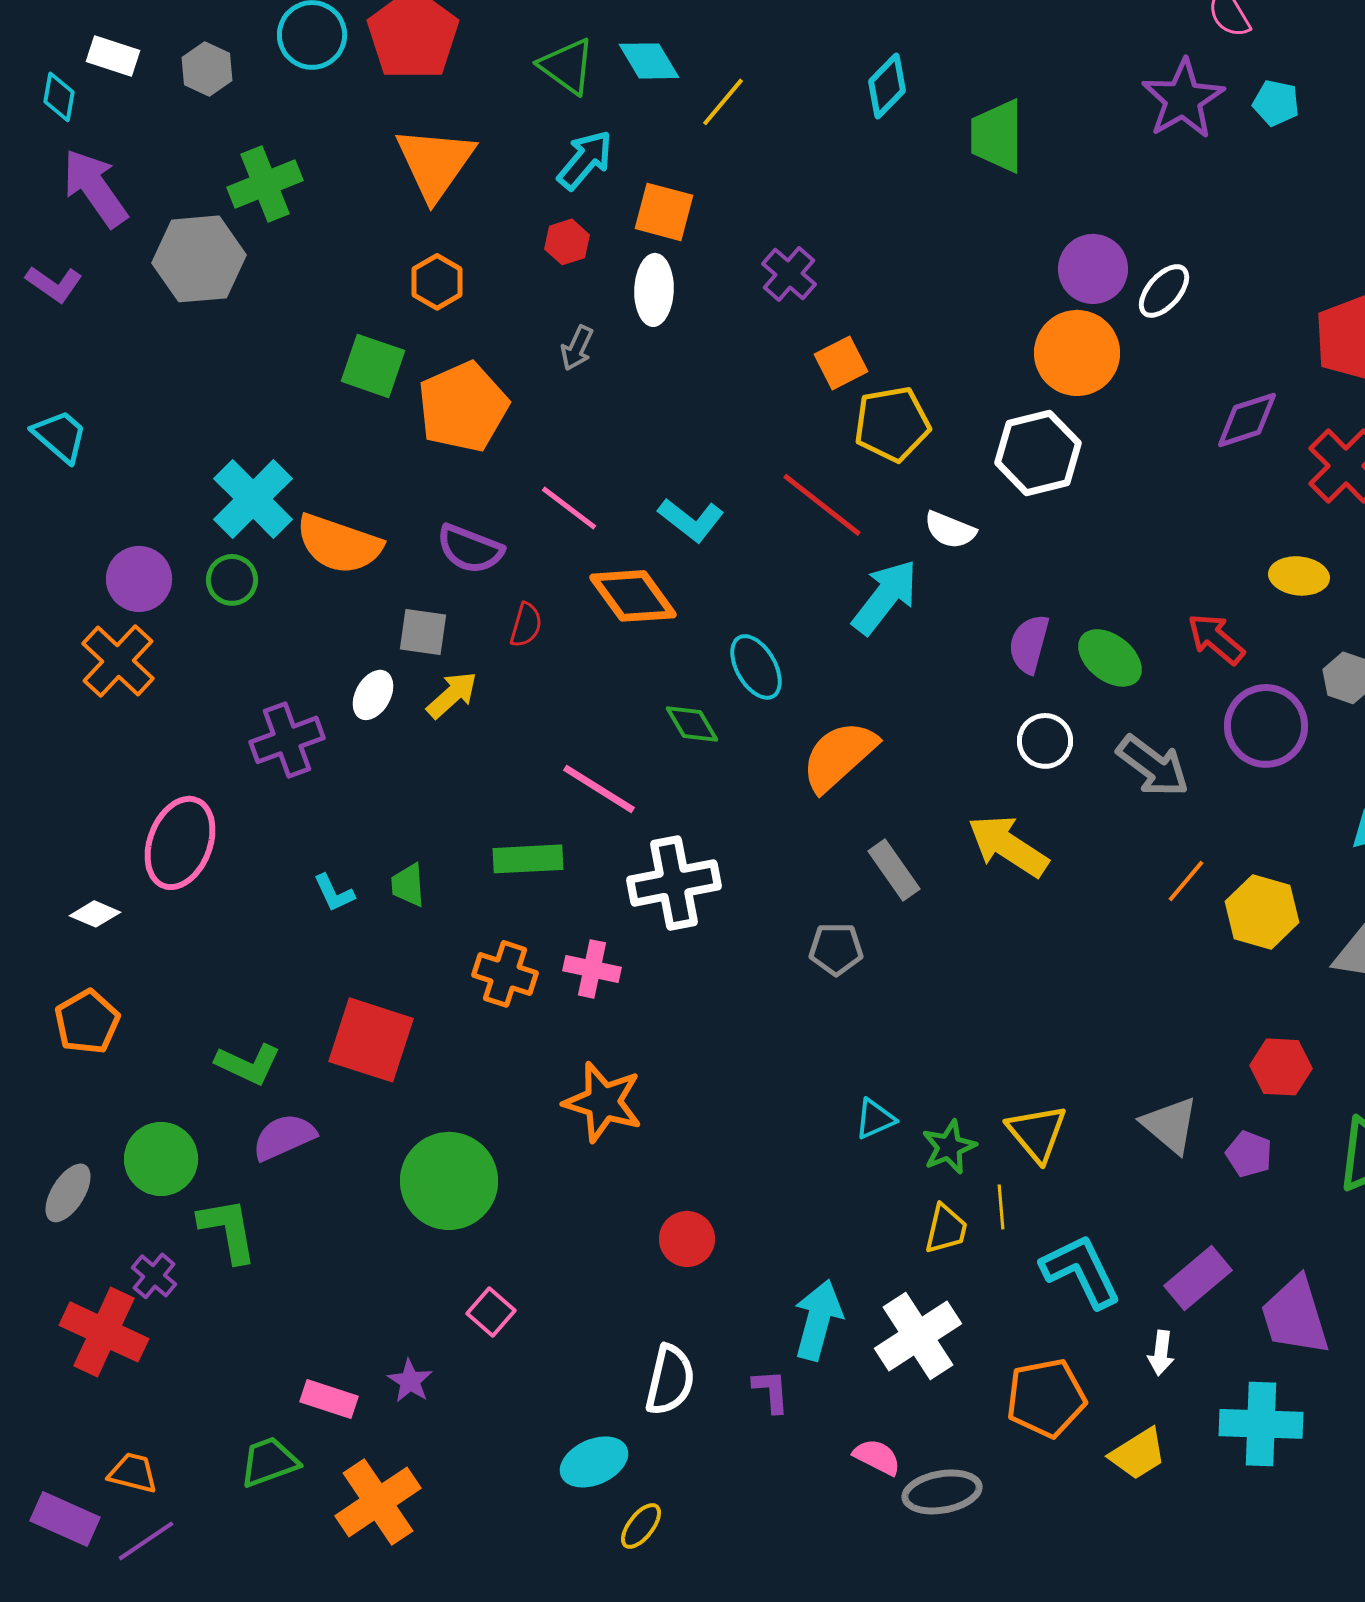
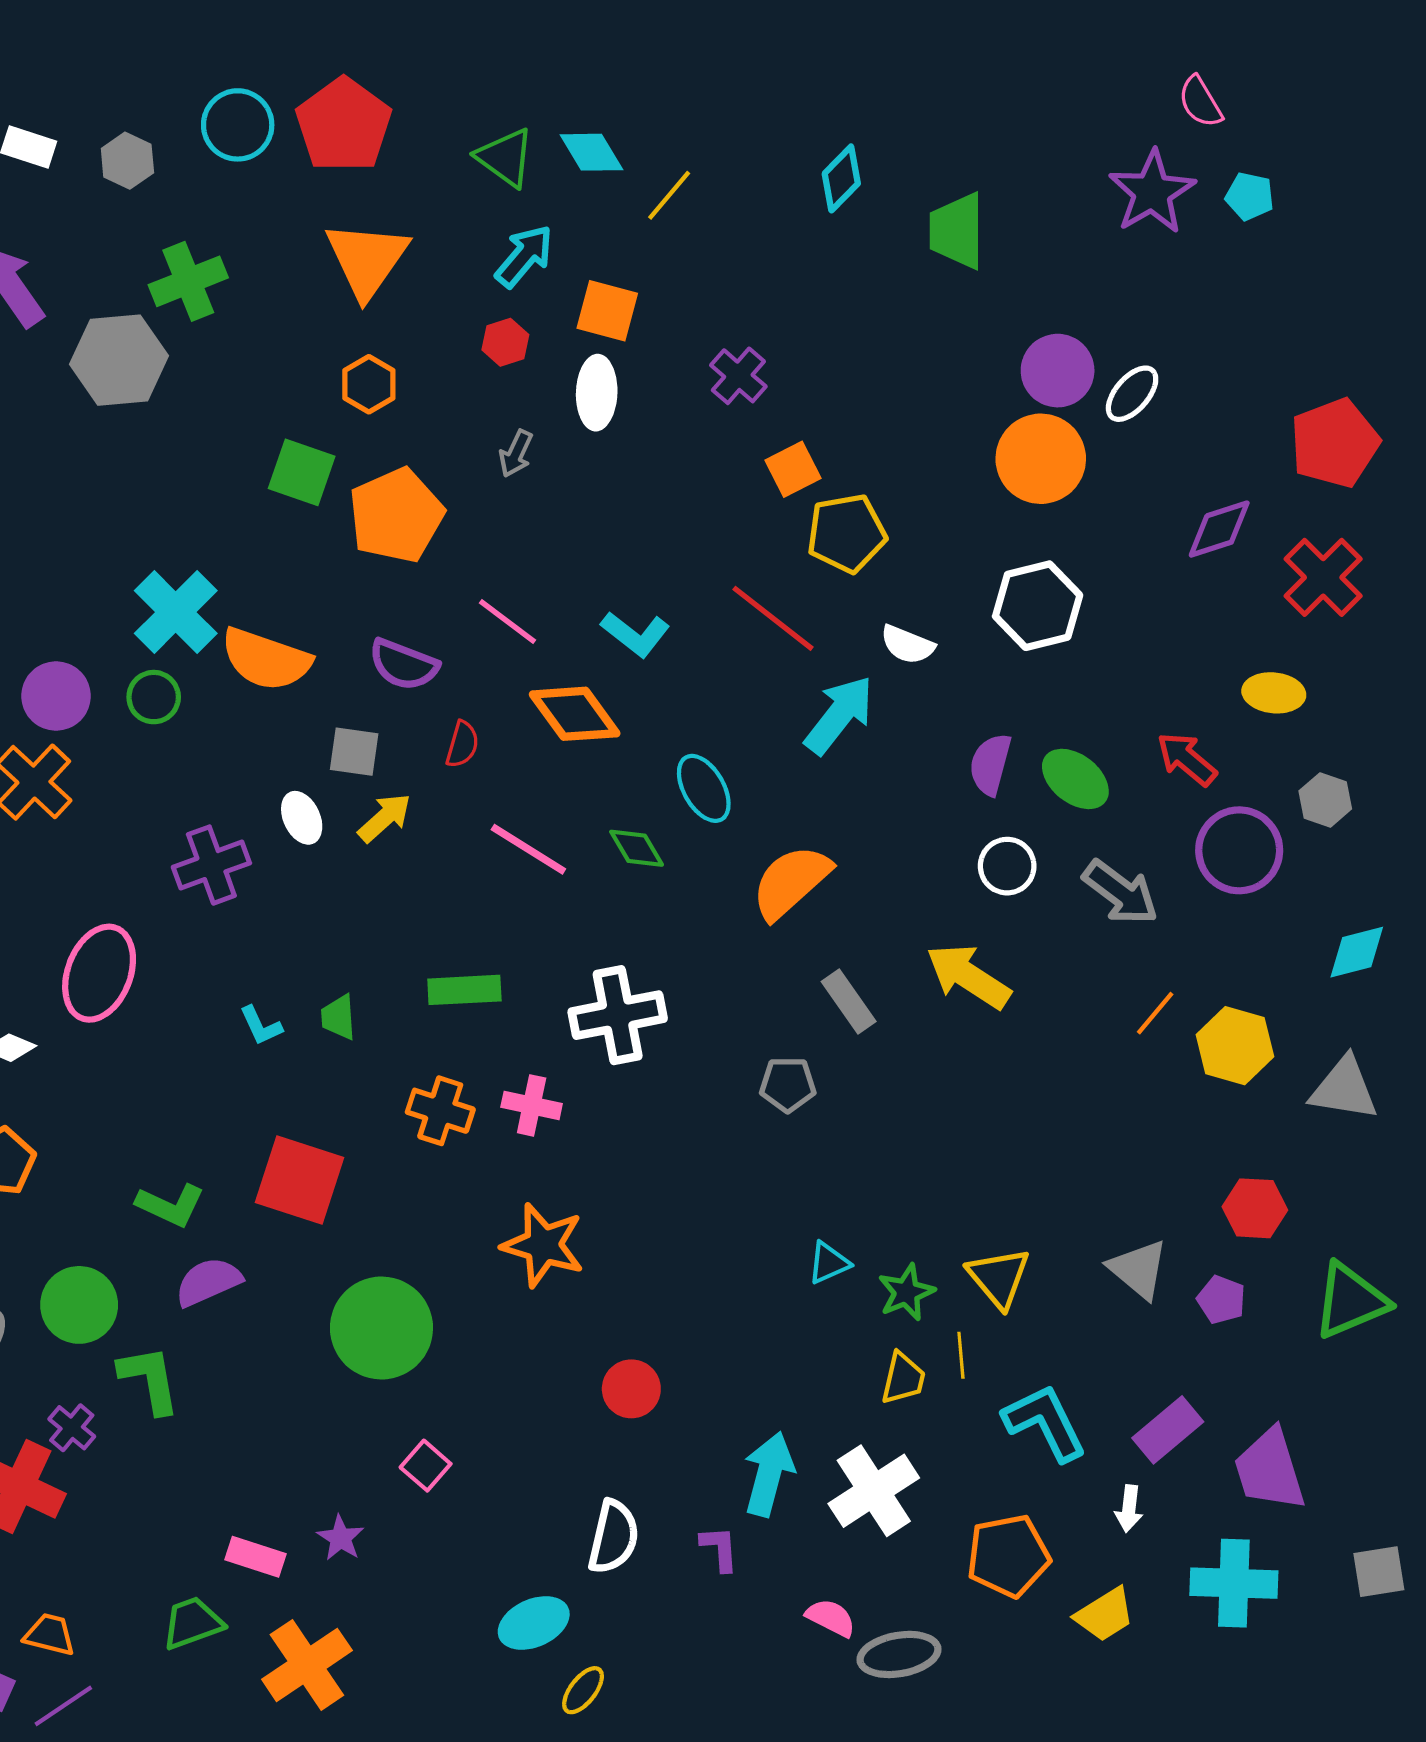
white hexagon: (1038, 453) -> (1038, 606), moved
white ellipse: (373, 695) -> (302, 818), turned -54
pink line: (599, 789) -> (528, 849), moved

